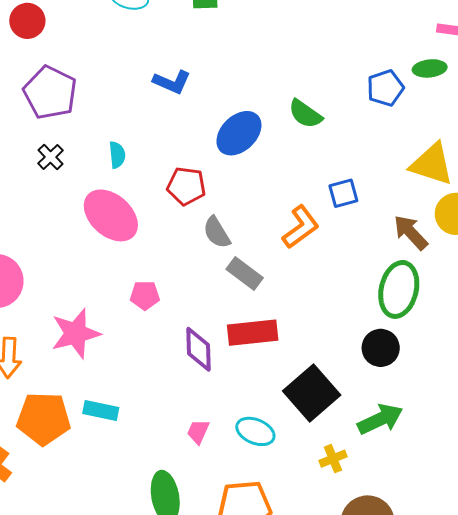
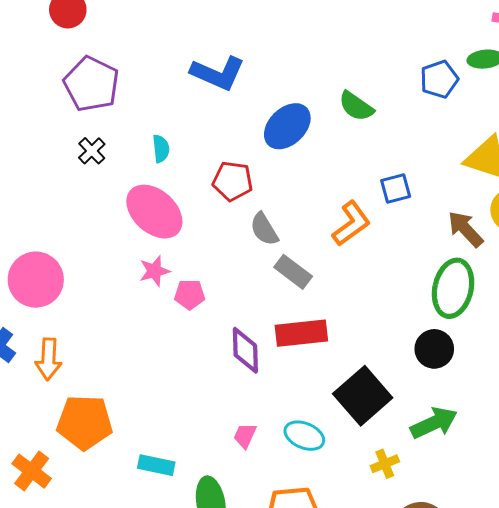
blue L-shape: (172, 82) -> (218, 73), size x1.4
pink star: (76, 333) -> (154, 271), moved, size x0.6
cyan rectangle: (101, 410) -> (156, 465), moved

